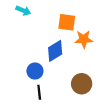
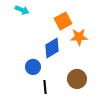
orange square: (67, 22) -> (63, 21), turned -36
black line: (39, 92) -> (45, 87), moved

